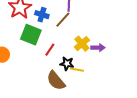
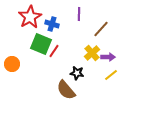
brown line: (63, 20) -> (101, 29), moved
red line: (50, 50) -> (54, 51), moved
yellow line: (77, 70) -> (111, 75), moved, turned -48

